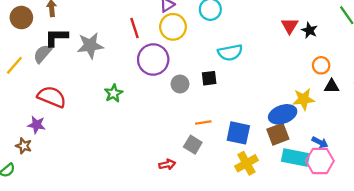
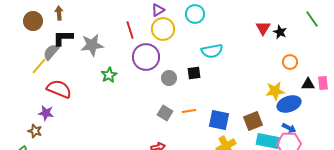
yellow line: (14, 65) -> (39, 66), moved
black triangle: (332, 86) -> (308, 84), moved
green star: (114, 93) -> (109, 75), moved
blue ellipse: (283, 114) -> (289, 104), moved
gray square: (193, 145) -> (165, 113), moved

